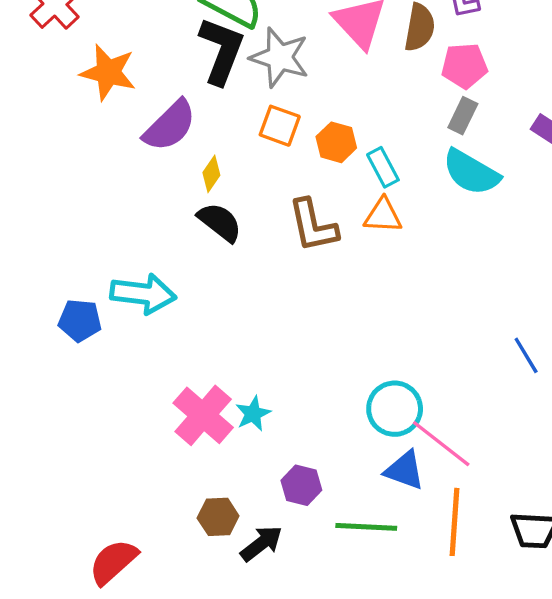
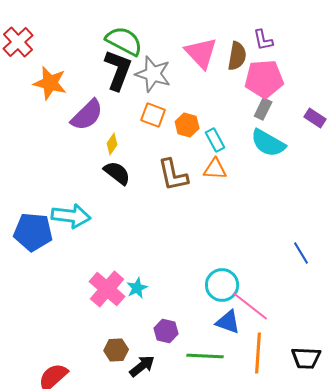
pink pentagon: (464, 66) -> (264, 79), size x1.4
blue pentagon: (80, 320) -> (33, 232), size x1.5

